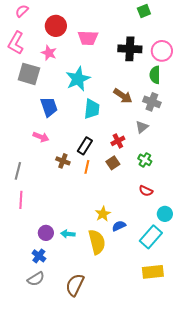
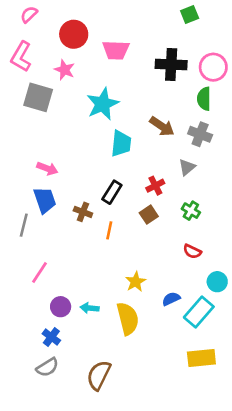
blue trapezoid: (49, 107) -> (45, 200), moved
pink arrow: (41, 137) -> (47, 168), moved
orange line: (87, 167) -> (109, 230), moved
pink line: (21, 200) -> (39, 272), moved, turned 30
blue semicircle: (119, 226) -> (171, 299), moved

